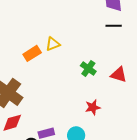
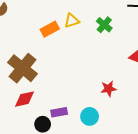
green cross: (88, 68) -> (104, 25), moved

